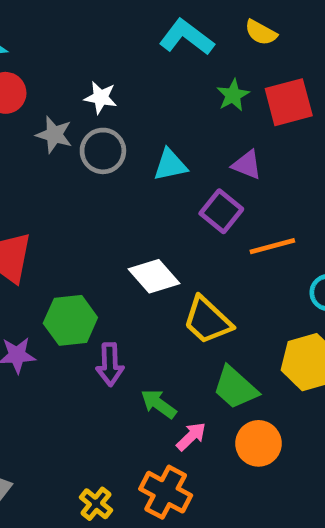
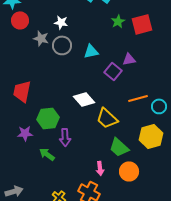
purple triangle: (247, 165) -> (129, 59), moved, turned -32
orange line: (272, 246) -> (138, 98), moved
green arrow: (159, 404) -> (47, 154), moved
pink arrow: (191, 436) -> (100, 168), turned 128

